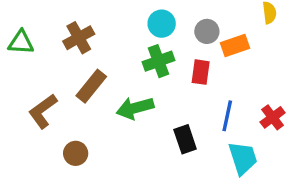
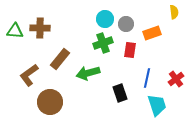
gray circle: (207, 31) -> (126, 24), moved
brown cross: (79, 38) -> (40, 28), moved, turned 30
brown circle: (76, 153) -> (50, 102), size x1.6

